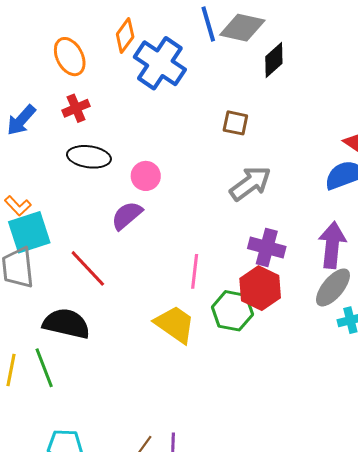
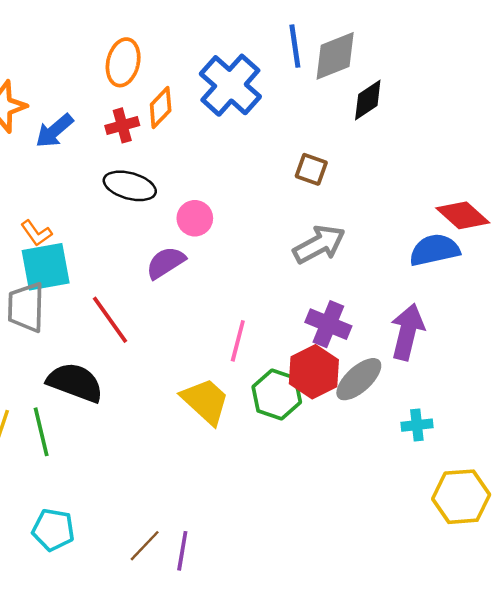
gray diamond: (242, 28) -> (335, 56), turned -42
orange diamond: (125, 35) -> (161, 108), moved
orange ellipse: (70, 57) -> (123, 62), turned 33
gray ellipse: (333, 287) -> (359, 379), moved

